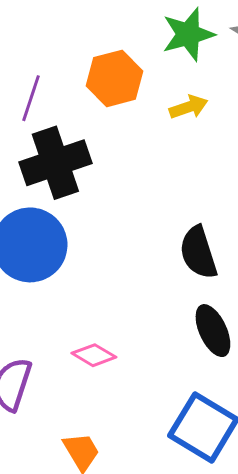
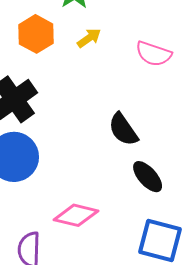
pink diamond: (94, 355) -> (76, 215), size x1.5

